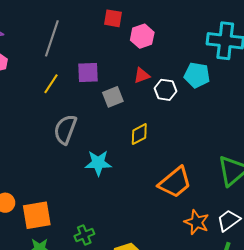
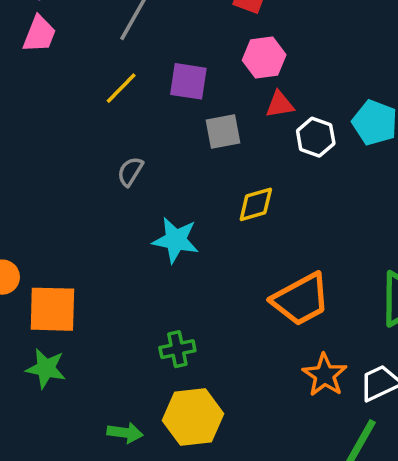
pink hexagon: (142, 36) -> (264, 58), moved
gray semicircle: (65, 129) -> (130, 171), size x0.6
green cross: (84, 235) -> (177, 349), moved

